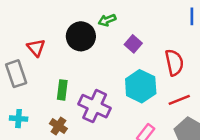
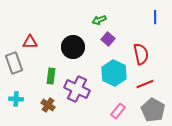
green arrow: (107, 20) -> (99, 20), moved
black circle: (81, 36) -> (73, 47), moved
red triangle: (36, 48) -> (30, 42), turned -49

